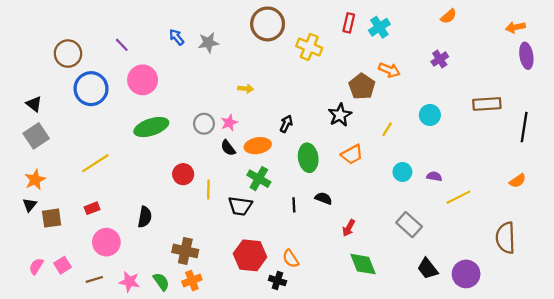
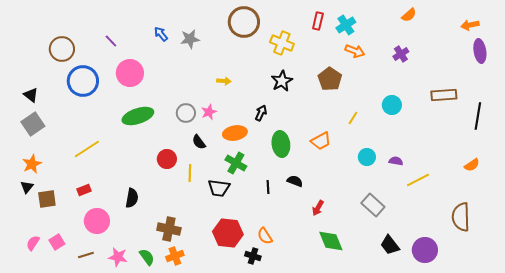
orange arrow: (389, 70) -> (355, 51), moved
black star: (340, 115) -> (282, 81), moved
black semicircle: (228, 148) -> (199, 142), moved

